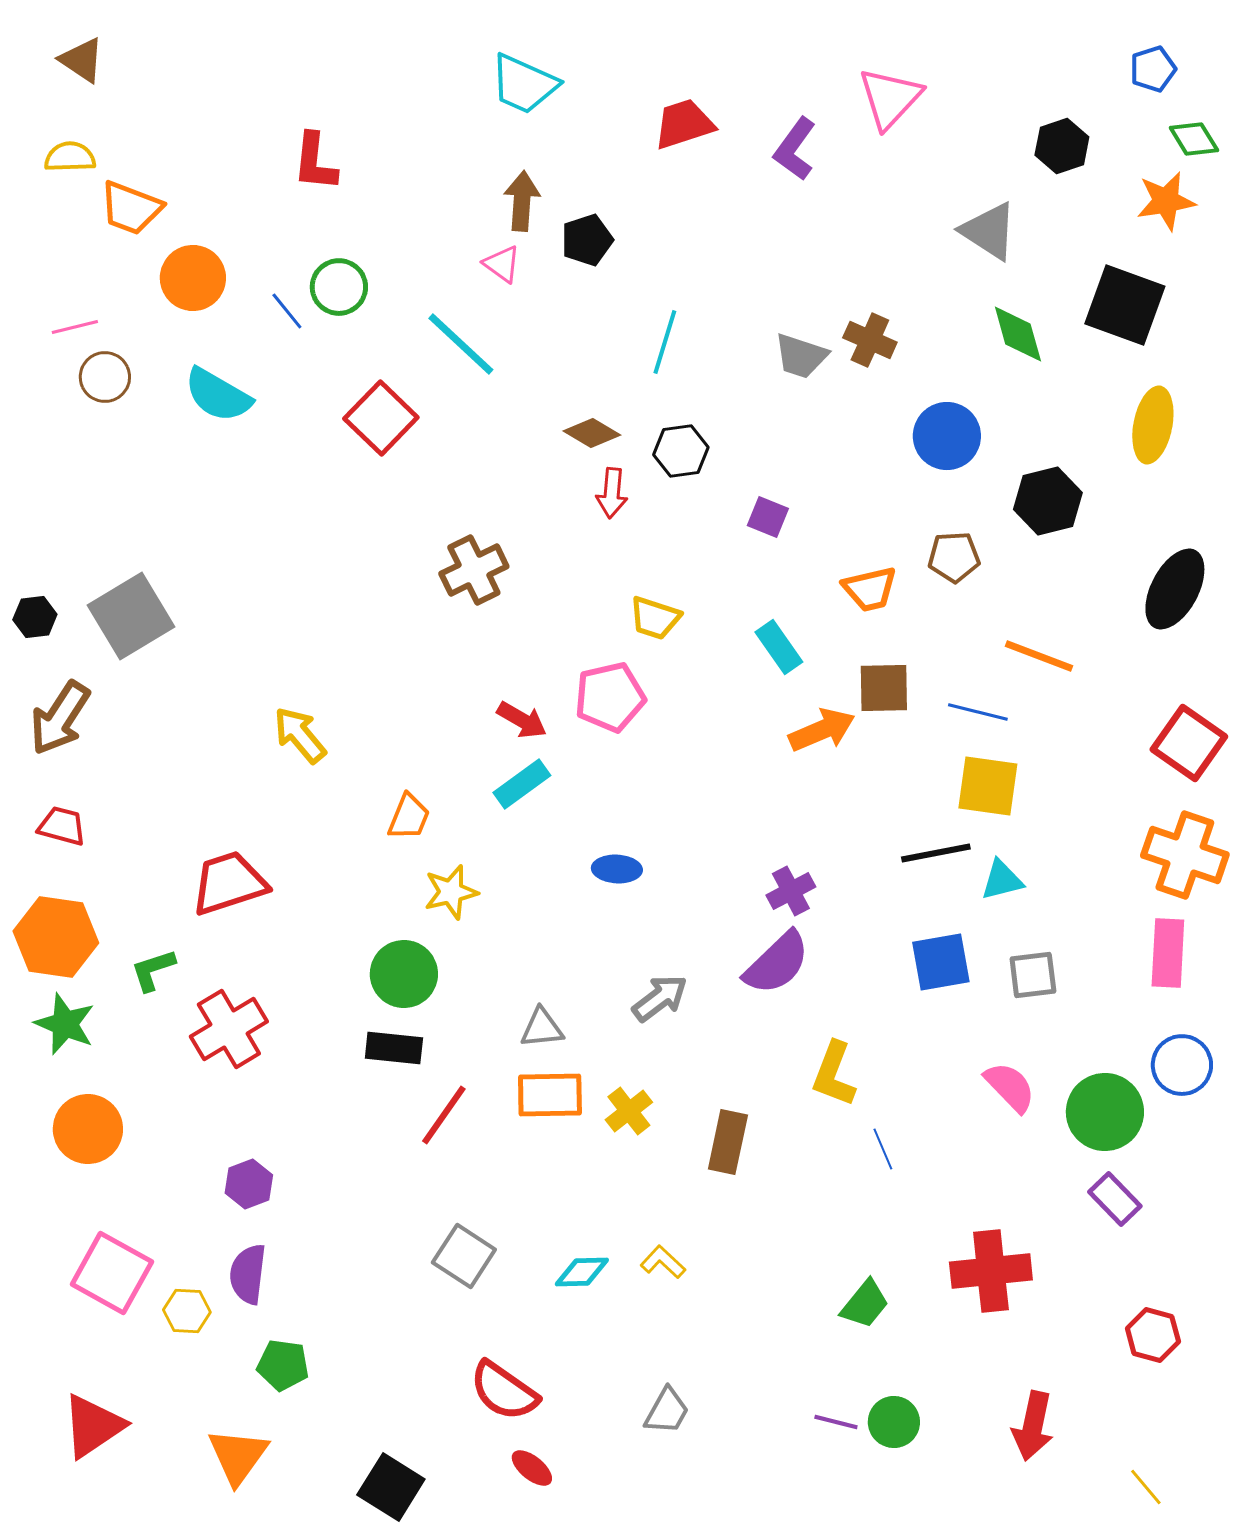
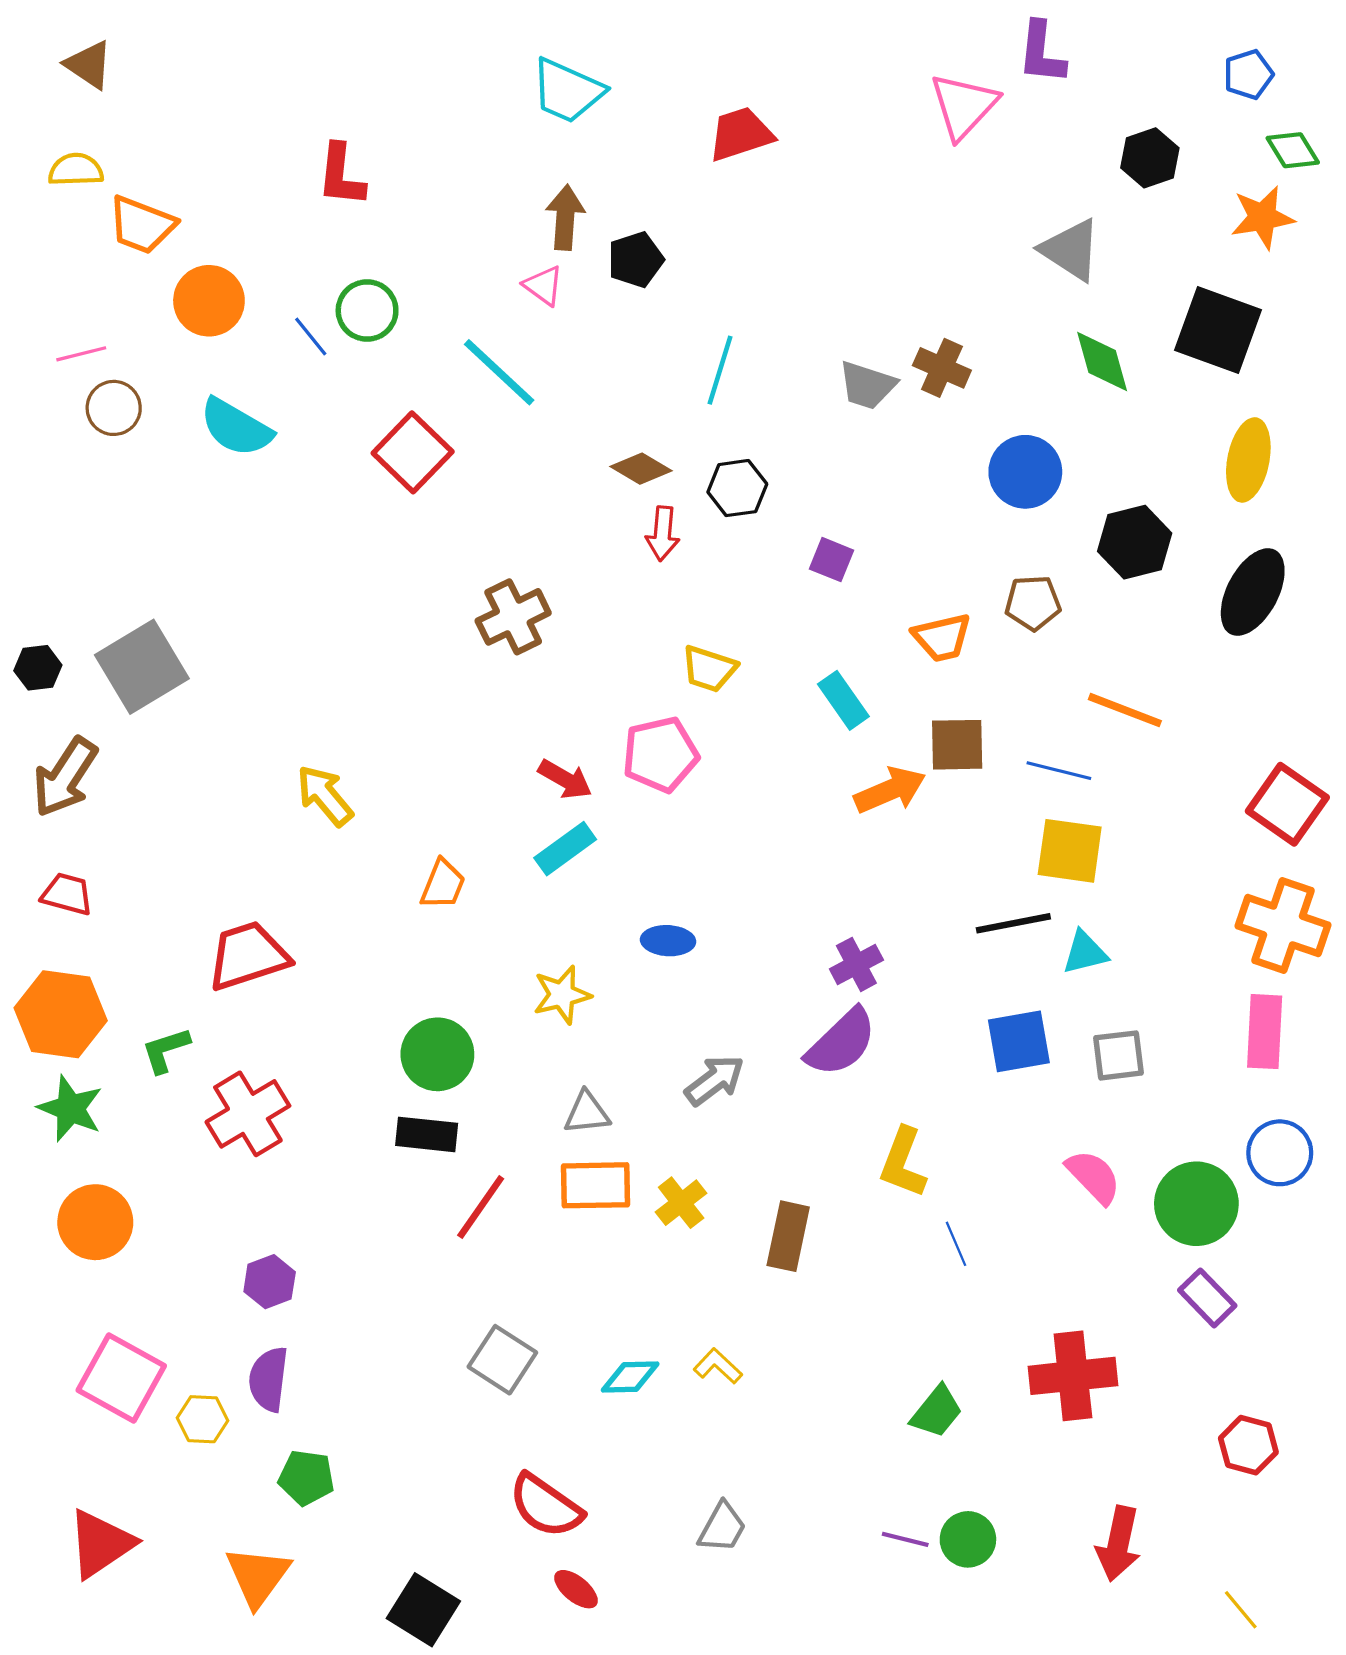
purple L-shape: (795, 149) -> (1042, 53), moved, turned -30
black ellipse: (1175, 589) -> (1253, 592), moved
yellow star: (451, 892) -> (562, 995), moved

